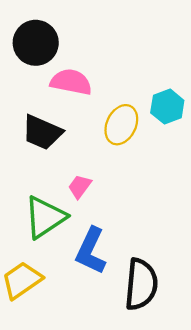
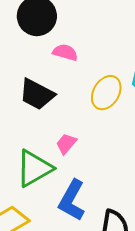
pink semicircle: (71, 82) -> (65, 52), size x0.7

